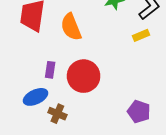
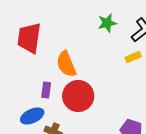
orange semicircle: (71, 27) -> (66, 64), moved

